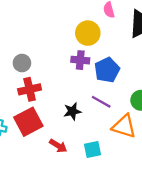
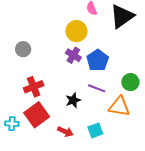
purple cross: (80, 60) -> (73, 55), turned 35
gray circle: (22, 63) -> (23, 49), moved

